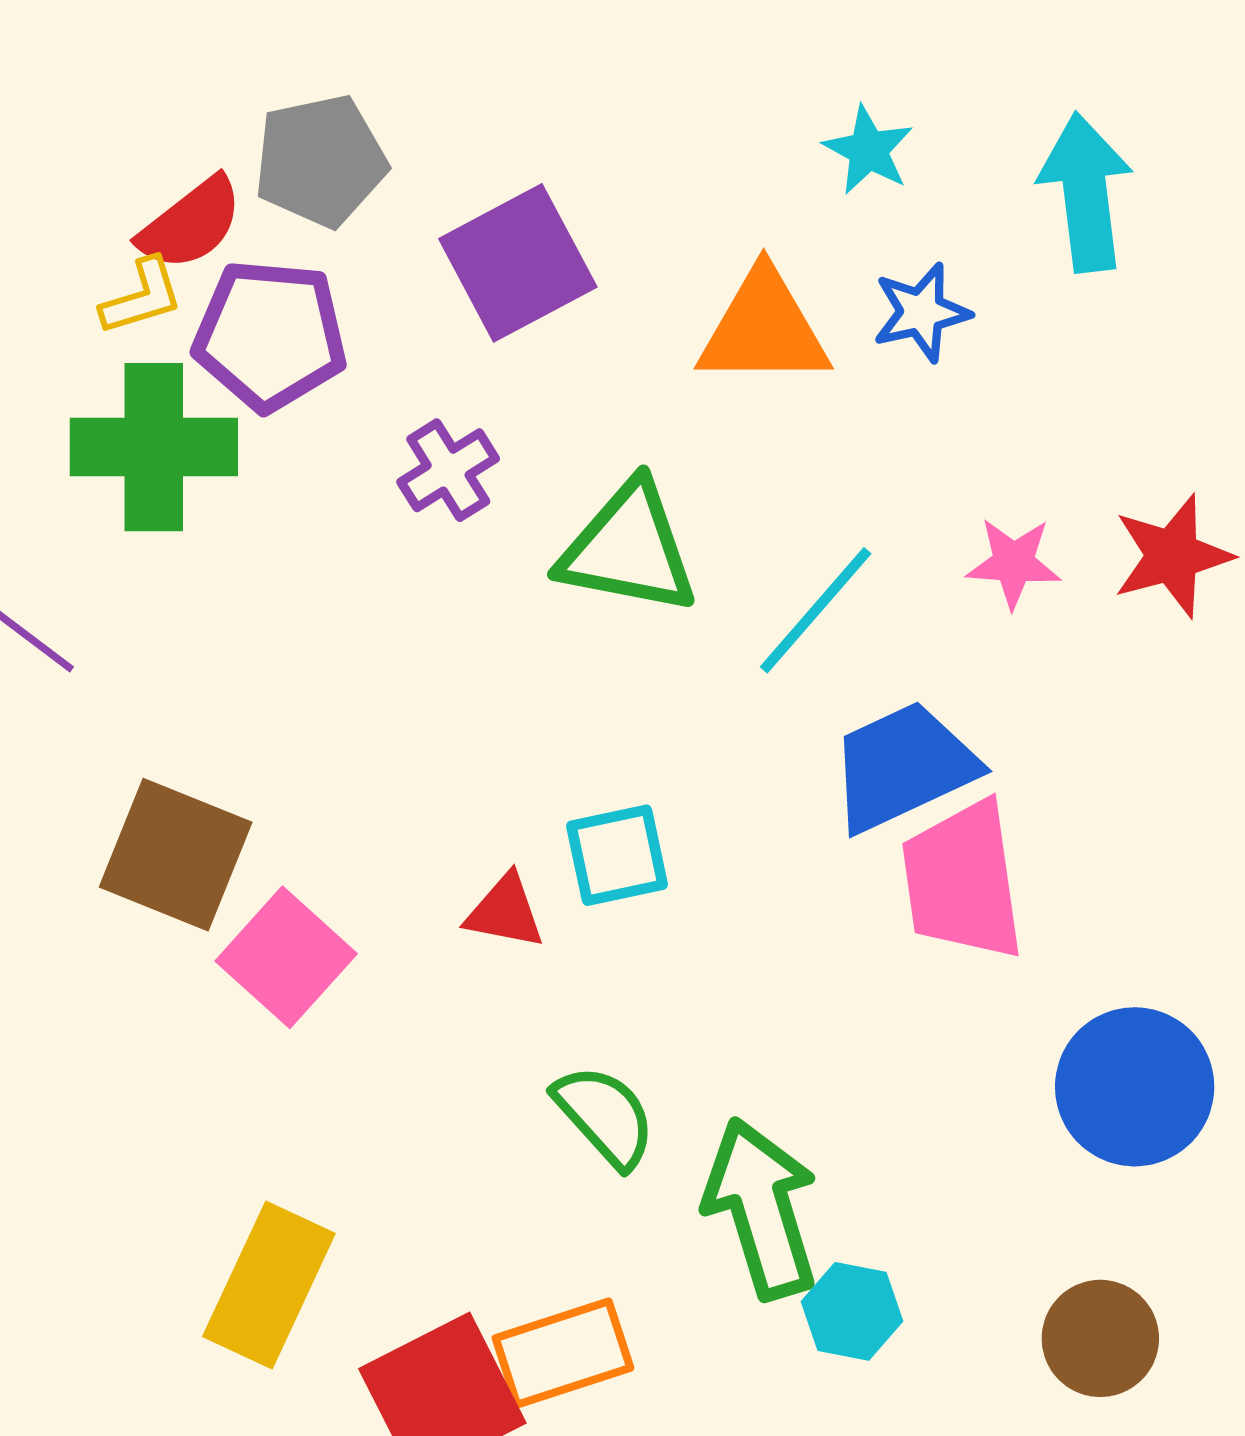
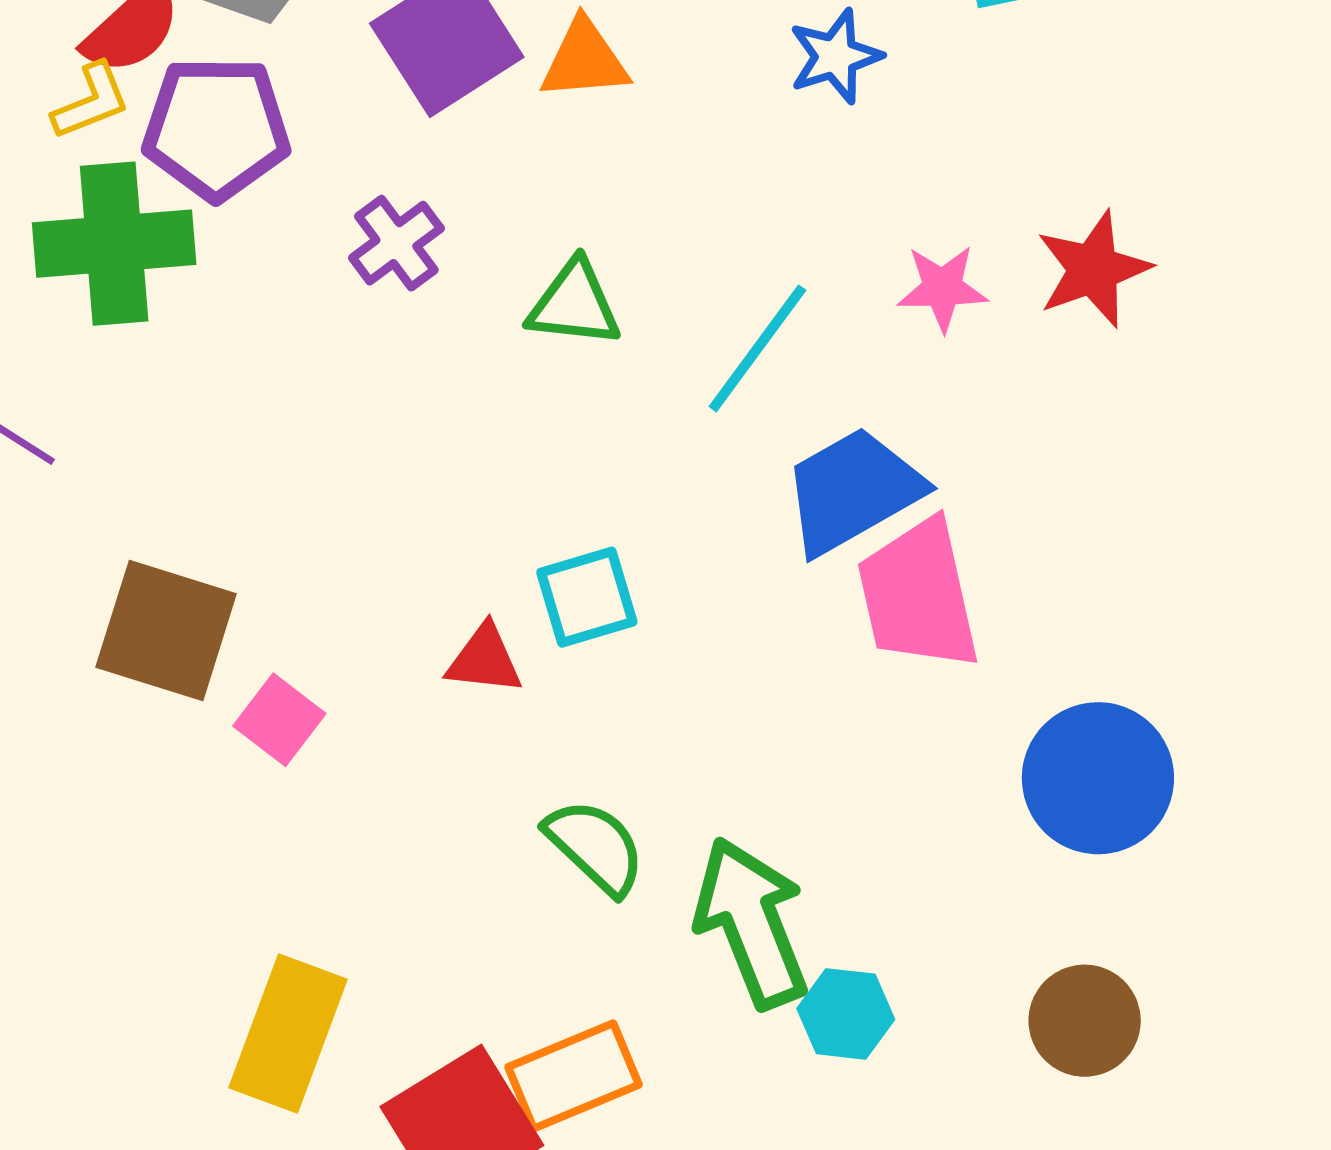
orange triangle: (764, 329) -> (584, 60), moved, size x0.7
green triangle: (628, 549) -> (574, 304), size x0.7
pink square: (286, 957) -> (279, 720), size x0.7

